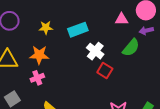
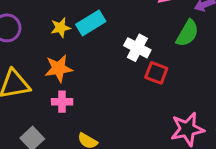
cyan rectangle: (78, 30) -> (91, 23), moved
pink cross: (37, 78) -> (62, 102), turned 32

